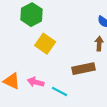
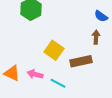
yellow square: (45, 44) -> (54, 50), moved

